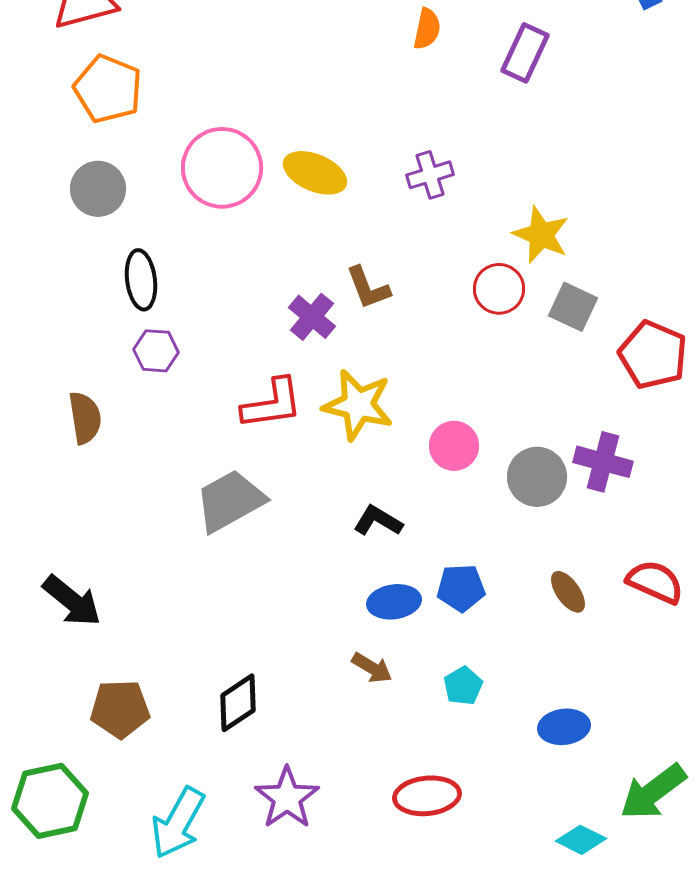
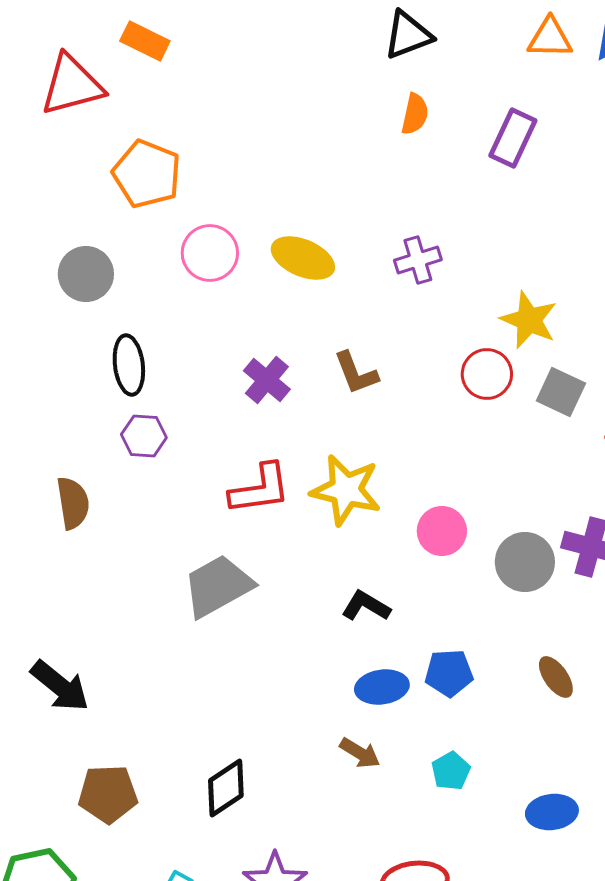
orange pentagon: (108, 89) -> (147, 174), moved
pink circle: (222, 168) -> (210, 253), size x0.7
purple cross: (312, 317) -> (267, 380), moved

